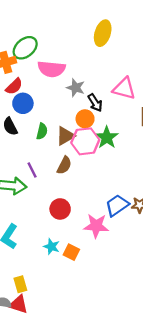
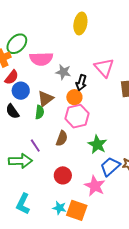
pink triangle: (124, 88) -> (104, 68), turned 40
black arrow: (95, 103) -> (81, 83), turned 56
brown triangle: (65, 136) -> (45, 99), moved
green star: (107, 137) -> (97, 145), moved
pink star: (96, 226) -> (95, 186), turned 30
orange square: (71, 252) -> (77, 210), size x1.5

